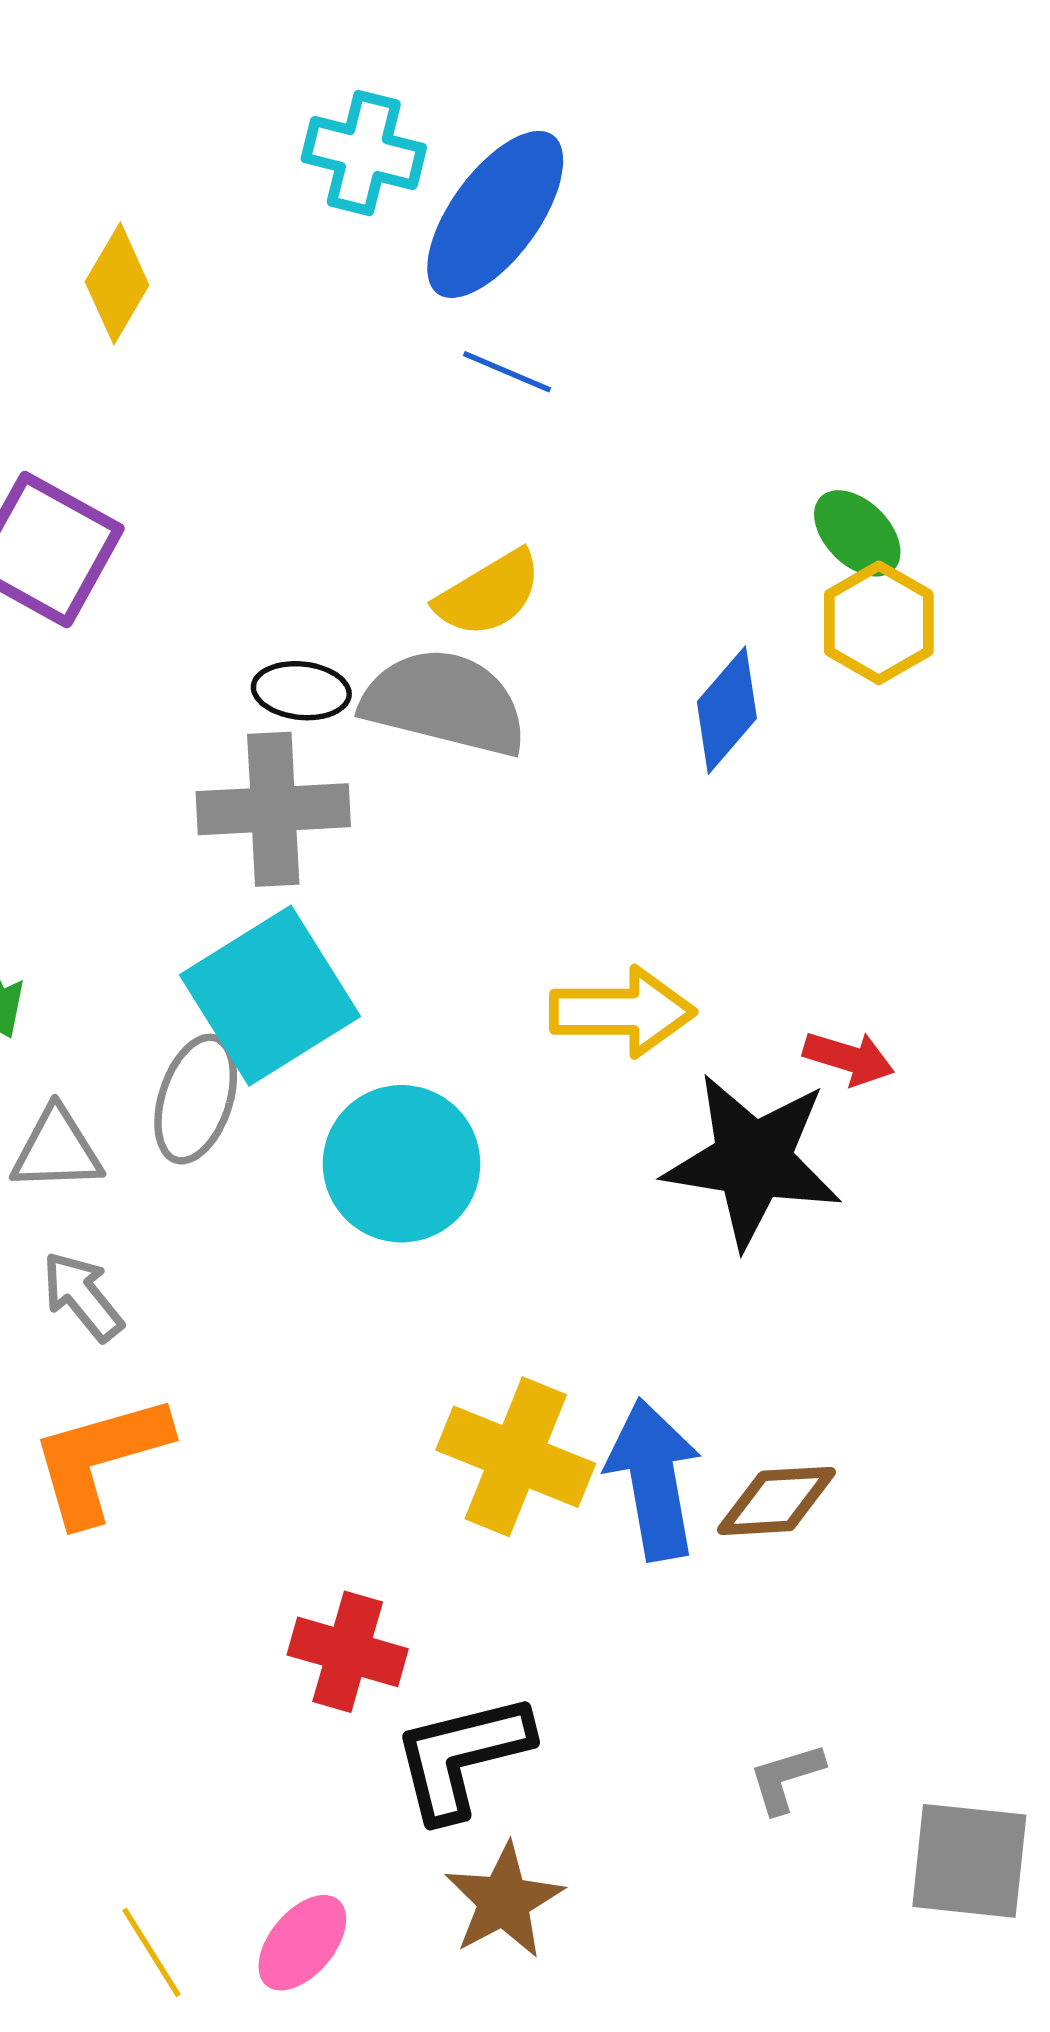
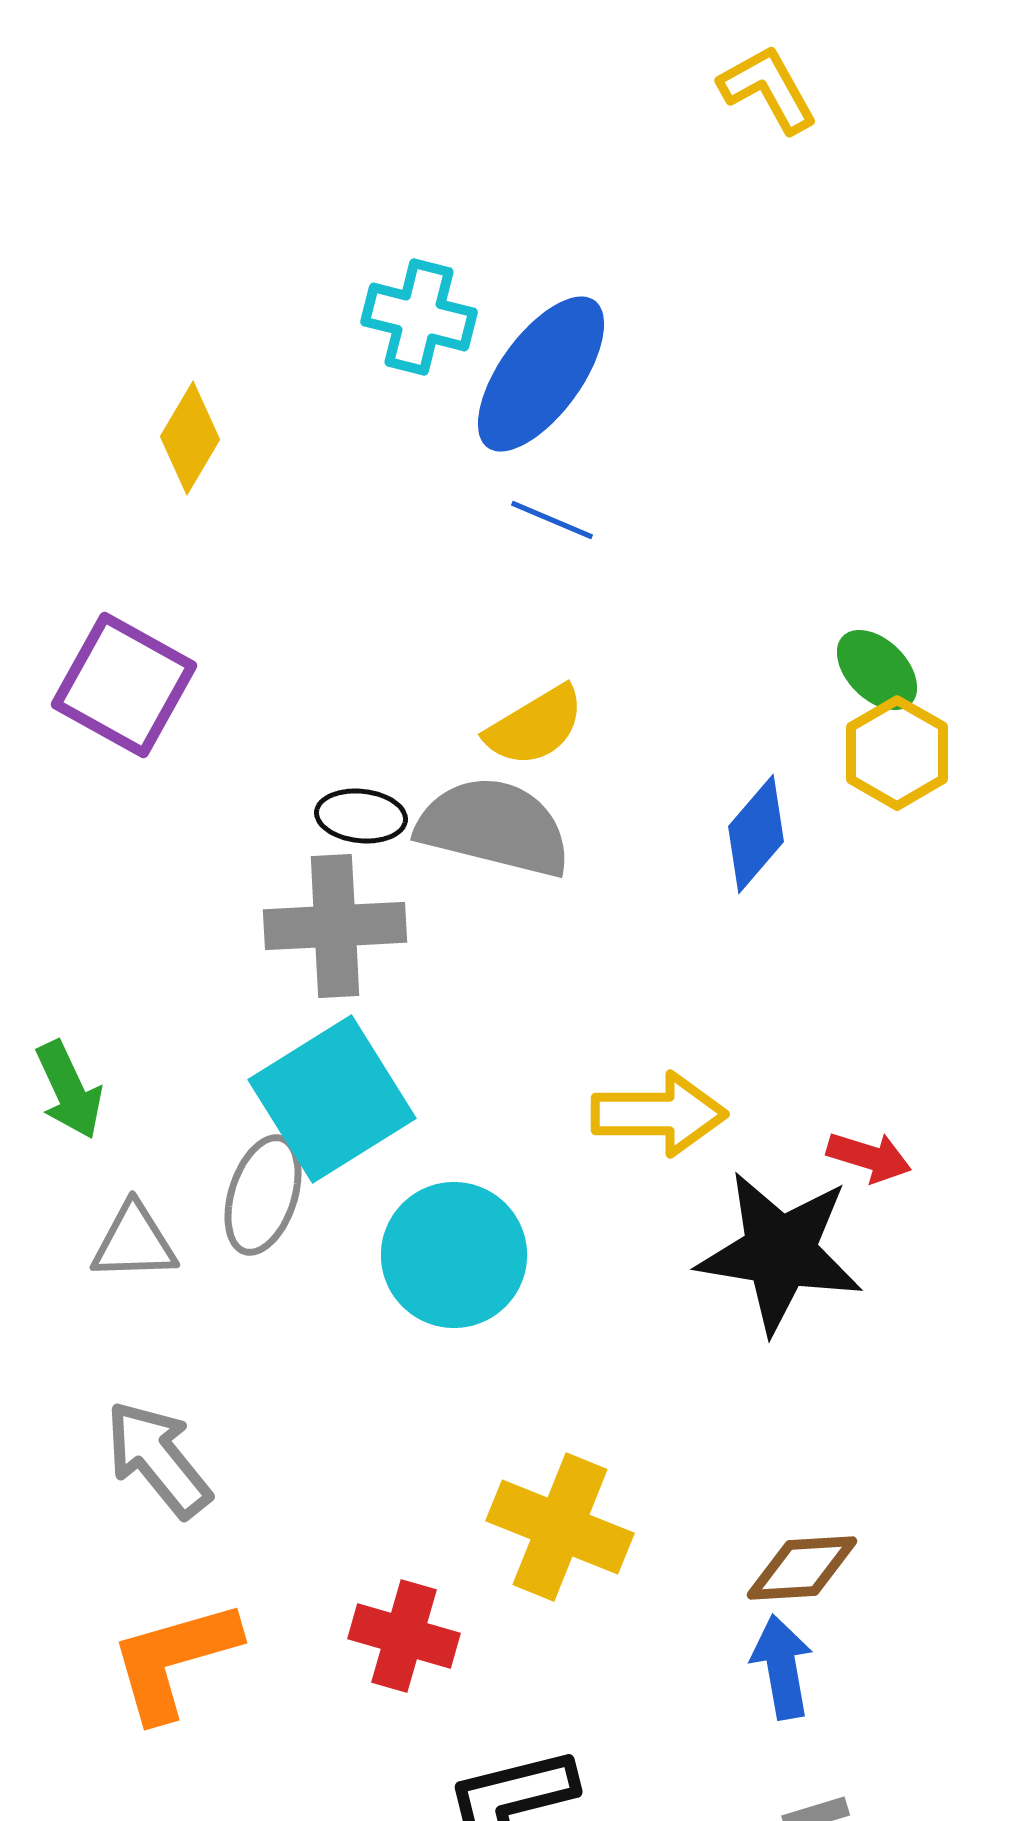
gray arrow: (83, 1296) -> (158, 1459), moved, size x1.4
orange L-shape: (100, 1459) -> (174, 1660), moved
blue arrow: (654, 1479) -> (782, 1667), moved, size x0.7
red cross: (348, 1652) -> (404, 1636), moved

